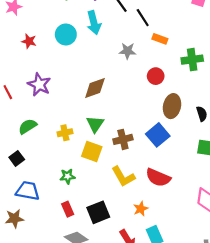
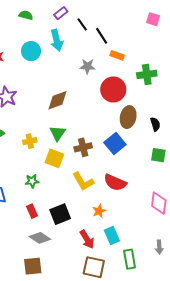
red circle: (156, 76) -> (113, 89), size x1.6

